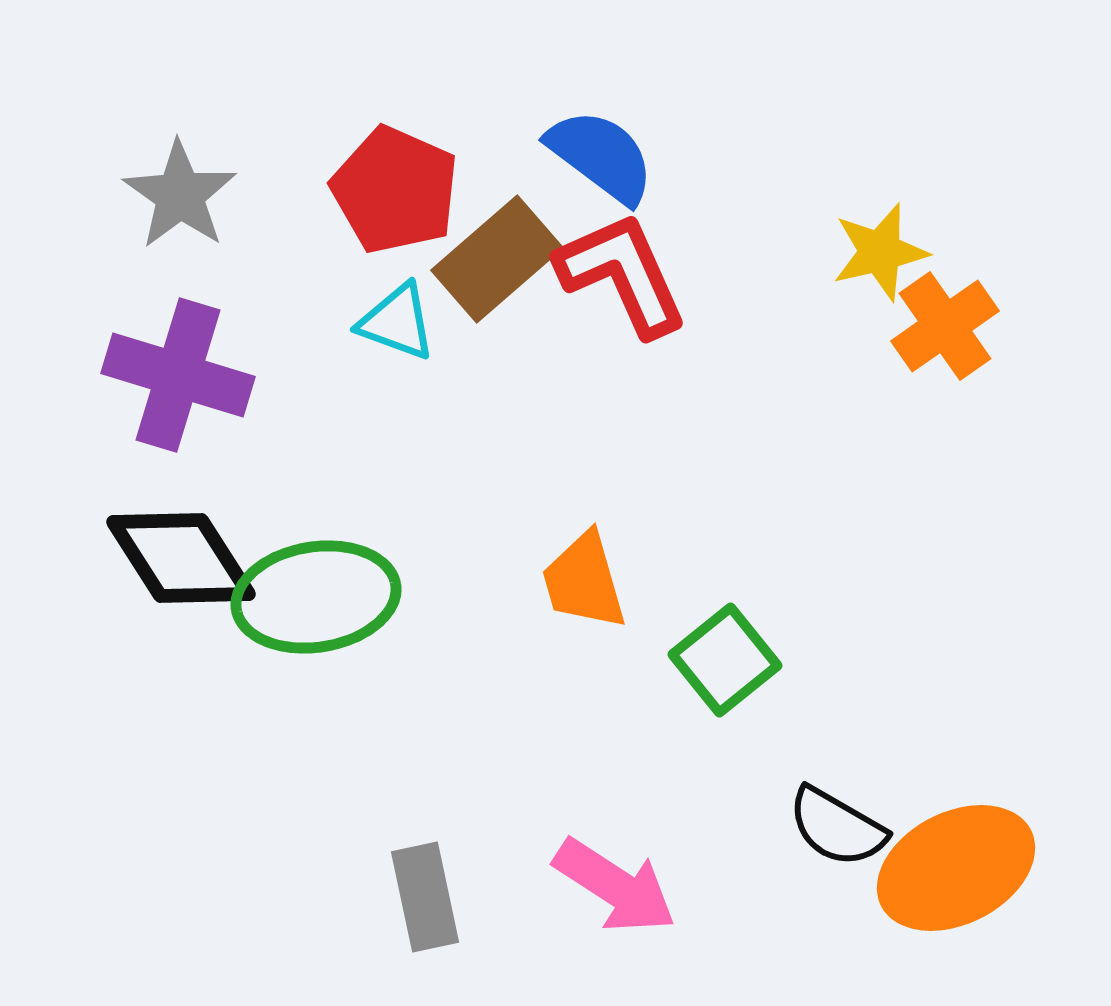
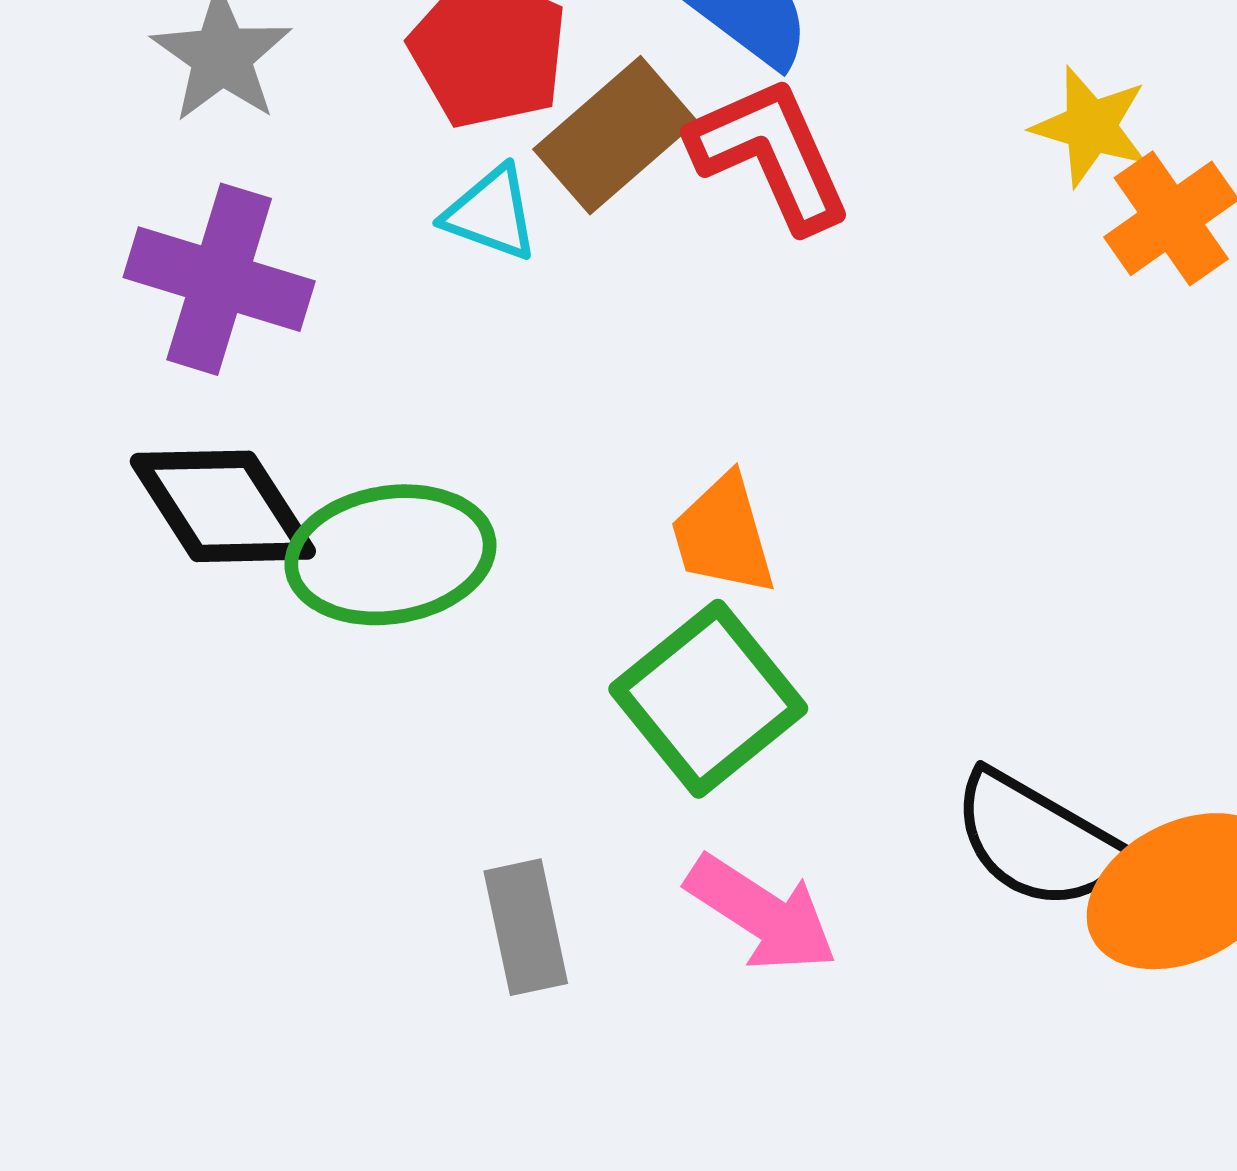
yellow star: (880, 252) -> (1091, 127), turned 30
green square: (725, 660) -> (708, 699), moved, size x1.4
black semicircle: (837, 827) -> (1037, 840), size x1.4

